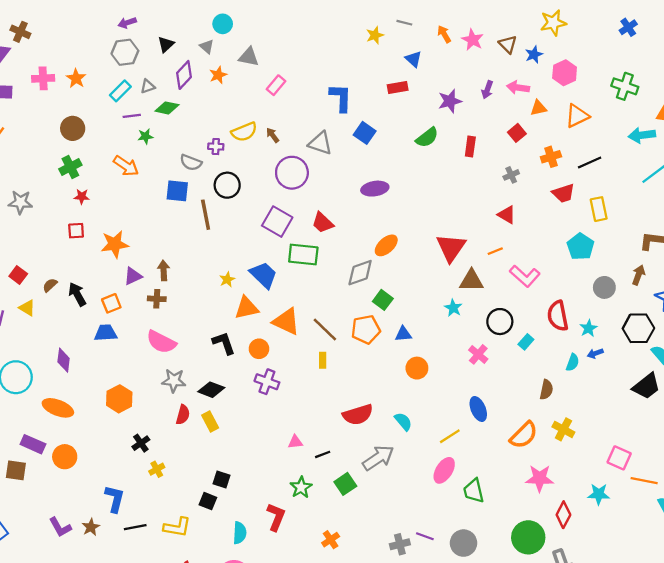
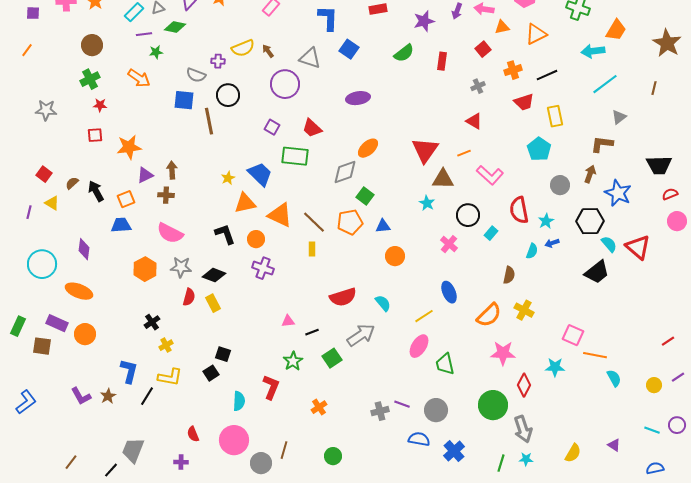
purple square: (277, 222) -> (272, 127), size x0.6
orange hexagon: (119, 399) -> (145, 269), moved
black square: (208, 501) -> (211, 373), turned 35
black line: (135, 527) -> (147, 396), turned -48
yellow L-shape: (177, 527) -> (170, 377), moved

